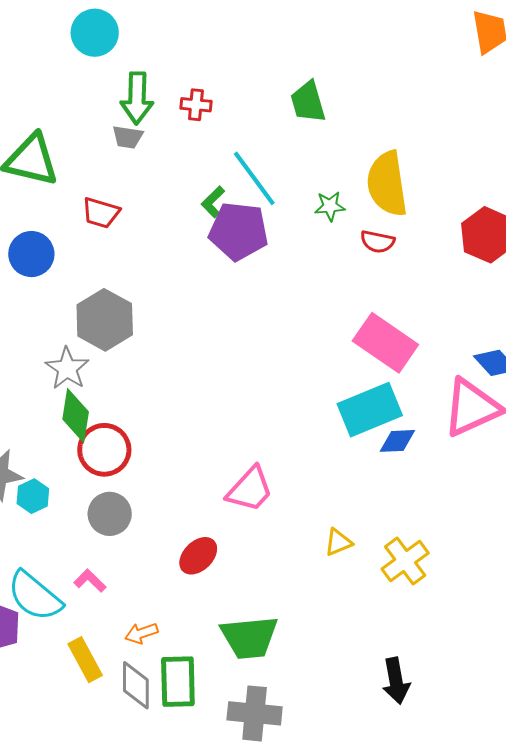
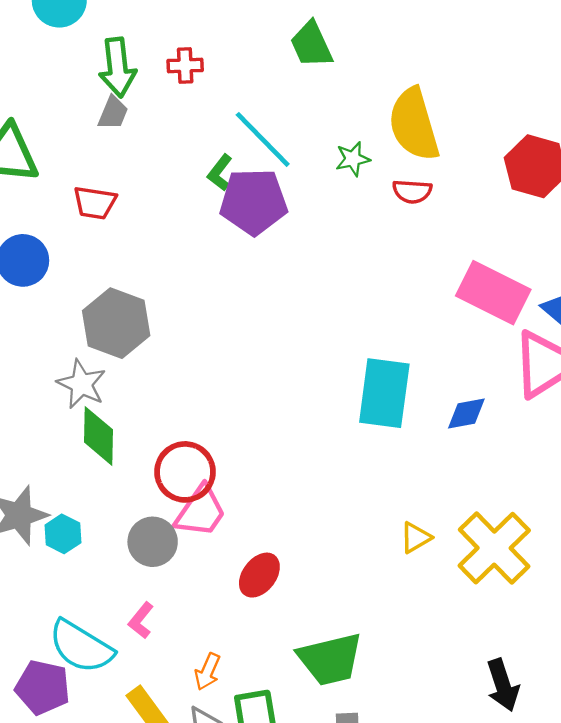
gray trapezoid: (128, 137) -> (113, 113), turned -68
pink rectangle: (385, 343) -> (493, 293), moved
cyan rectangle: (370, 410) -> (384, 393), moved, turned -52
red circle: (104, 450) -> (185, 472), moved
pink trapezoid: (250, 489) -> (200, 511), moved
yellow cross: (405, 561) -> (494, 548), size x1.4
pink L-shape: (90, 581) -> (141, 620), turned -88
orange arrow: (141, 633) -> (207, 672), turned -40

